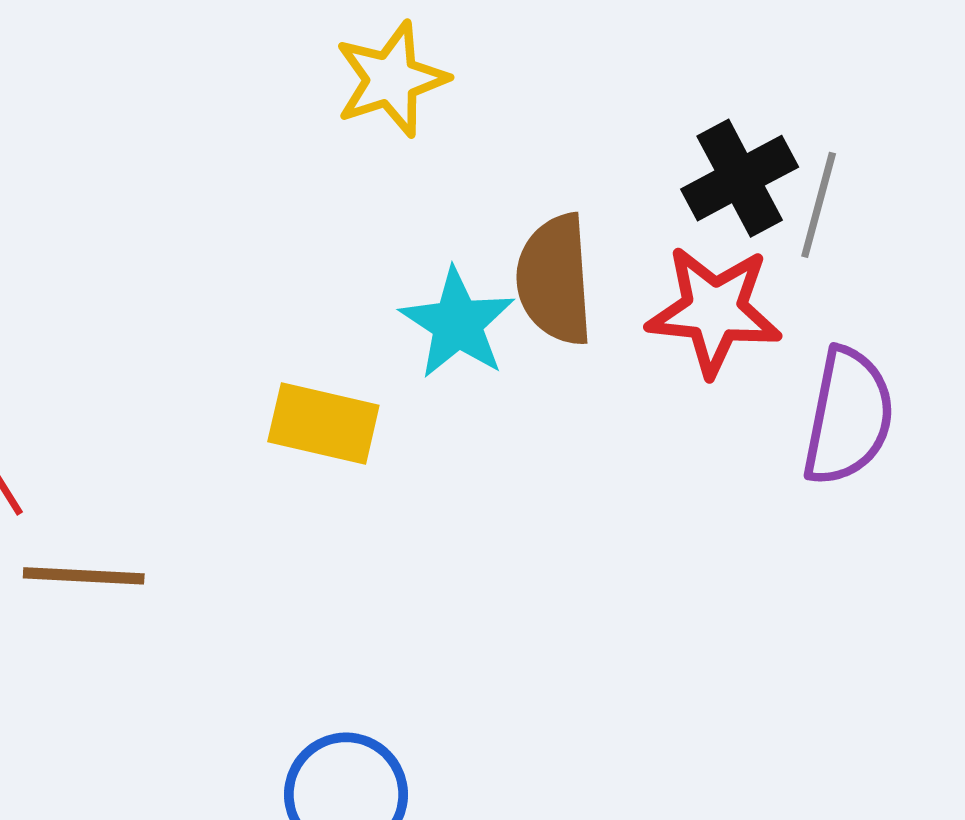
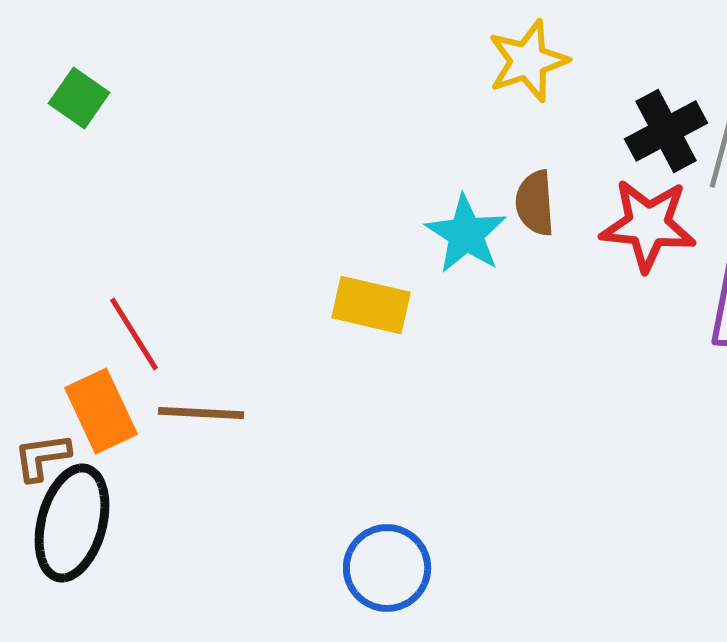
yellow star: (391, 79) -> (528, 61), moved
brown semicircle: (555, 280) -> (535, 203), size x0.7

